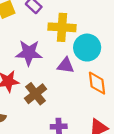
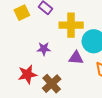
purple star: (29, 53) -> (44, 49), size x0.6

